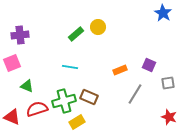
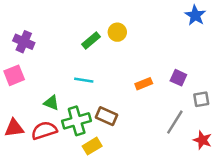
purple cross: (20, 35) -> (24, 42), turned 30
green triangle: (27, 86) -> (51, 103), moved
gray line: (135, 94) -> (175, 122), moved
red triangle: (12, 117) -> (14, 128), moved, turned -30

